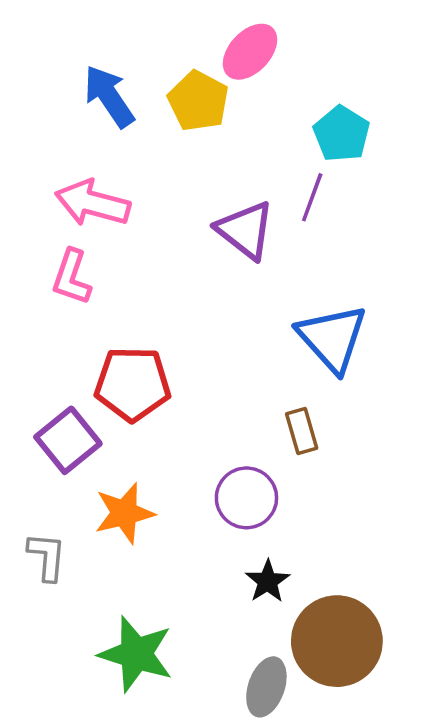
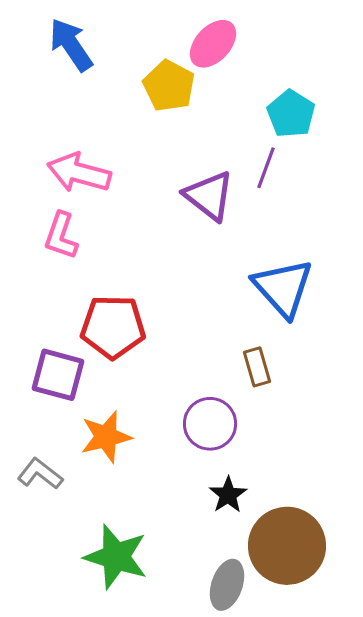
blue arrow: (109, 96) -> (71, 45), moved
purple square: (68, 440) -> (58, 375), turned -36
gray L-shape: (47, 557) -> (40, 474), turned -57

